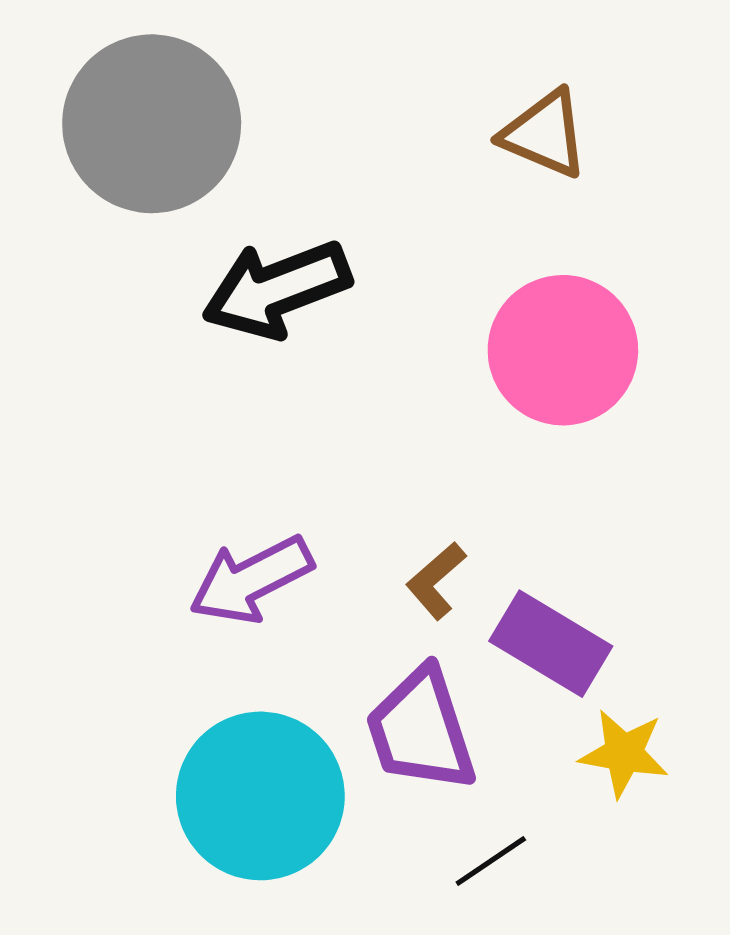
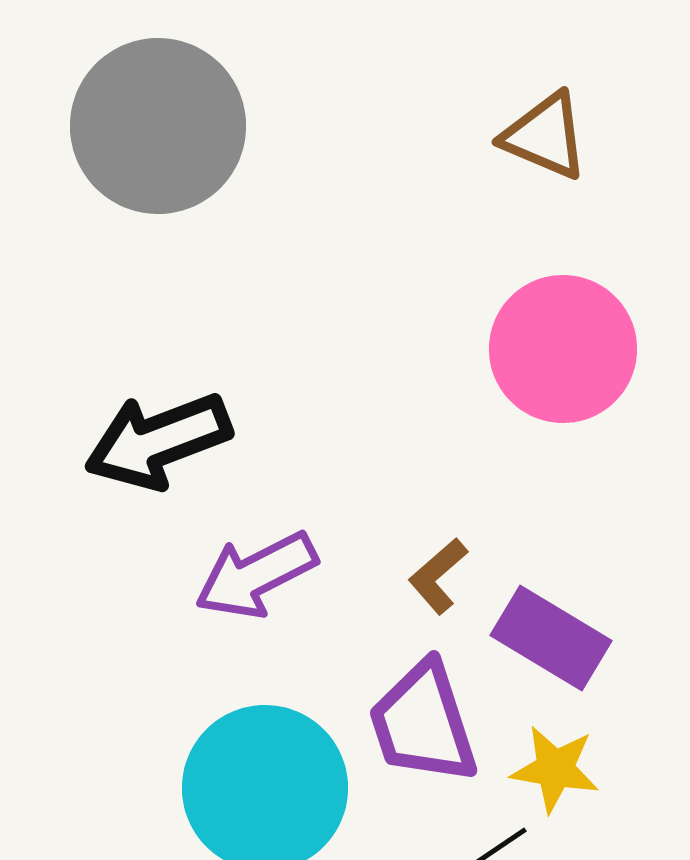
black arrow: (277, 289) -> (158, 441), moved
yellow star: (624, 753) -> (555, 769), moved

